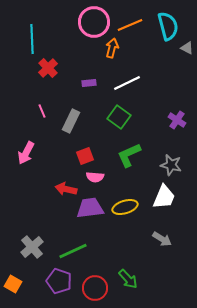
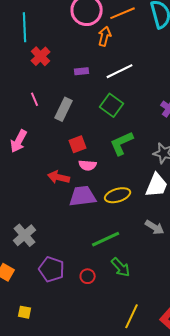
green line: (73, 251) -> (106, 239), moved
red circle: (95, 288) -> (88, 276), size x0.6

